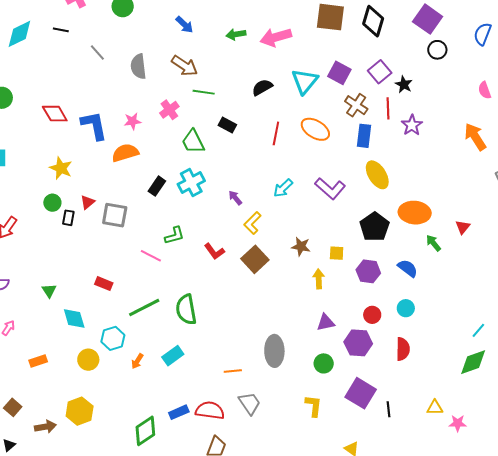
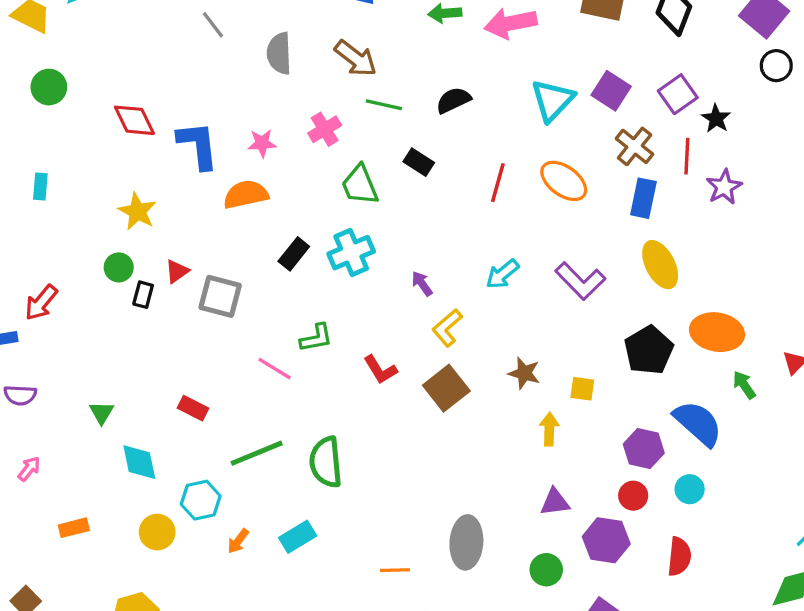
black semicircle: (262, 87) -> (453, 100), moved
blue semicircle: (408, 268) -> (698, 423), size x1.5
purple hexagon: (368, 271) -> (644, 449), moved

